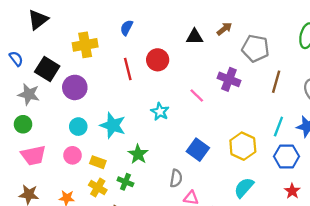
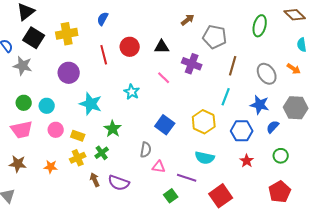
black triangle: (194, 37) -> (162, 47), moved
black square: (47, 69) -> (34, 38), moved
purple circle: (75, 87) -> (69, 73), moved
gray star: (29, 94) -> (23, 66), moved
green circle: (23, 124) -> (24, 103), moved
cyan circle: (78, 127) -> (47, 106), moved
cyan line: (278, 127) -> (226, 97), moved
green cross: (125, 182) -> (102, 153), turned 32
yellow cross: (98, 188) -> (78, 158), turned 35
cyan semicircle: (244, 188) -> (205, 158), turned -120

